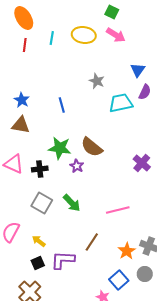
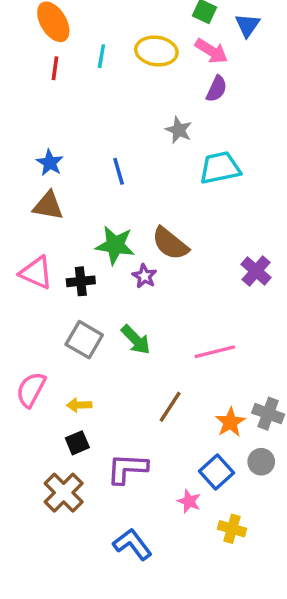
blue triangle: (138, 70) -> (247, 25), moved
purple semicircle: (145, 92) -> (217, 89), moved
yellow arrow: (39, 241) -> (79, 405), turned -40
purple L-shape: (63, 260) -> (127, 469), moved

